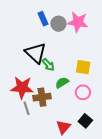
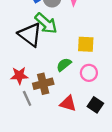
green arrow: (48, 65) -> (46, 23), moved, size x1.5
red star: (22, 88) -> (19, 76), size x0.7
red triangle: (63, 127) -> (68, 103), moved, turned -49

